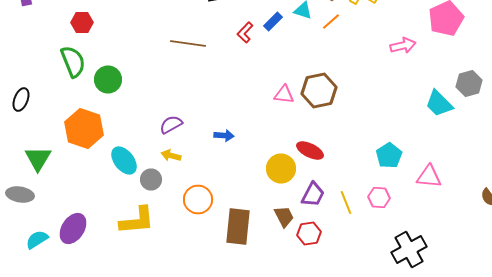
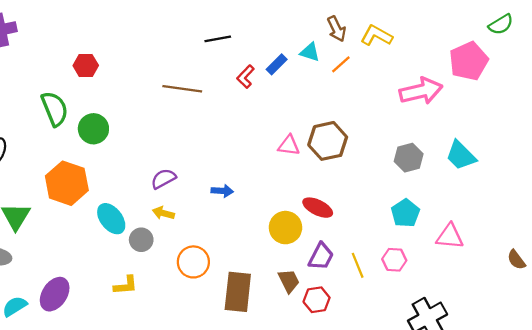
red hexagon: (82, 22) -> (86, 65), moved
pink arrow: (403, 46) -> (421, 91), size x1.5
gray hexagon: (469, 84) -> (409, 158), moved
yellow L-shape: (137, 220) -> (126, 285), size x0.6

